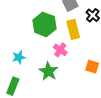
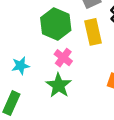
pink cross: (60, 50) -> (63, 58), moved

